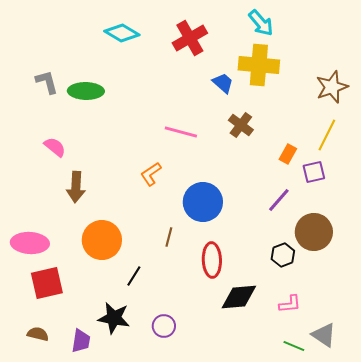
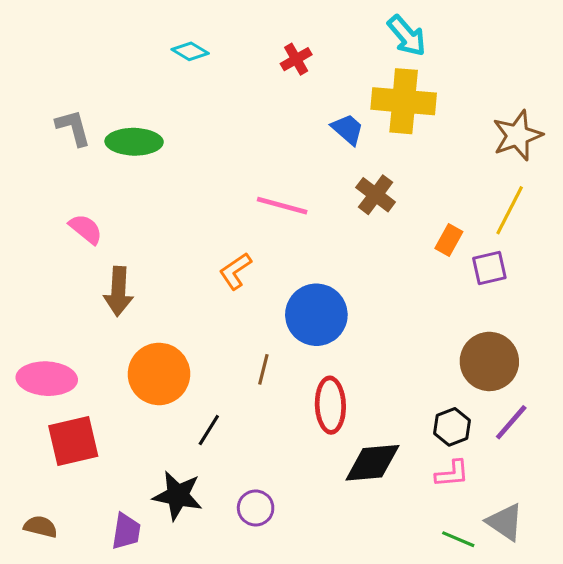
cyan diamond: (122, 33) -> (190, 51), size x0.7
red cross: (190, 38) -> (296, 59), size x0.6
purple line: (279, 200) -> (511, 422), moved
black hexagon: (283, 255) -> (452, 427), moved
brown semicircle: (38, 334) -> (41, 527), moved

